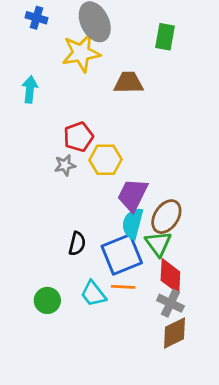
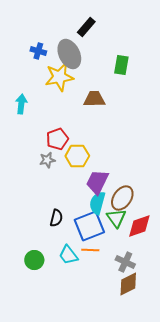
blue cross: (37, 18) -> (38, 51), moved
red diamond: (170, 276) -> (139, 226), moved, turned 68

